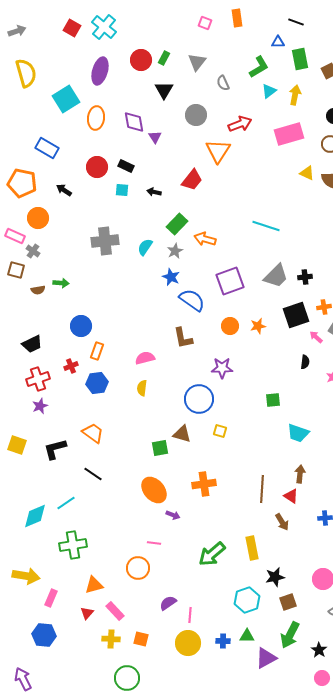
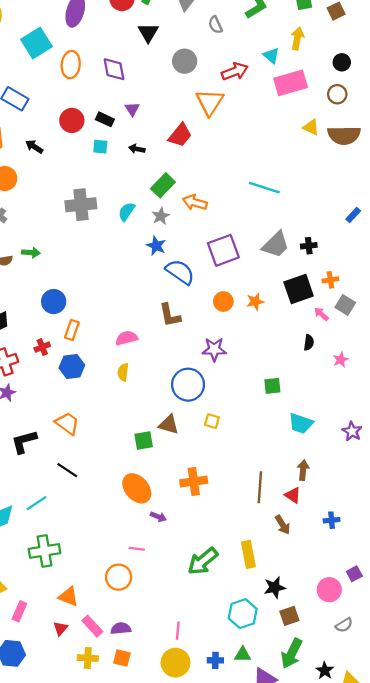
cyan triangle: (269, 91) -> (271, 55), moved, turned -42
purple triangle: (155, 137) -> (132, 109), moved
orange triangle: (94, 585) -> (68, 597), turned 36
purple semicircle: (168, 603) -> (121, 628), moved, turned 30

